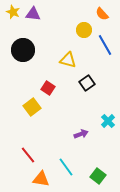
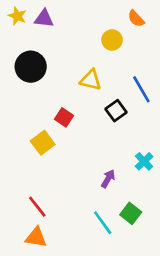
blue line: (105, 45) -> (141, 89), moved
purple arrow: (81, 134) -> (108, 179), turned -40
cyan line: (66, 167) -> (103, 223), moved
green square: (98, 176) -> (131, 213), moved
orange triangle: (41, 179) -> (36, 237), moved

